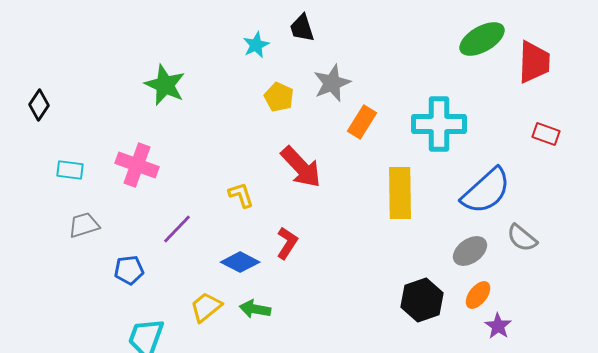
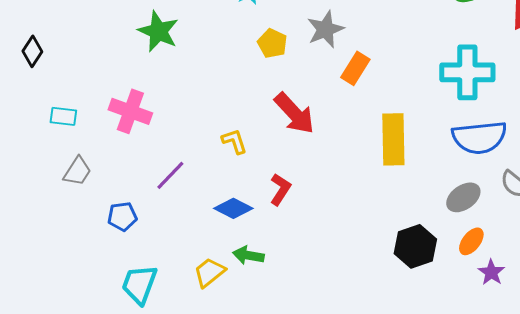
cyan cross: (439, 124) -> (467, 72), moved
blue semicircle: (486, 191) -> (479, 137), turned 36
gray trapezoid: (84, 225) -> (77, 171), turned 140
yellow trapezoid: (206, 307) -> (209, 272), moved

